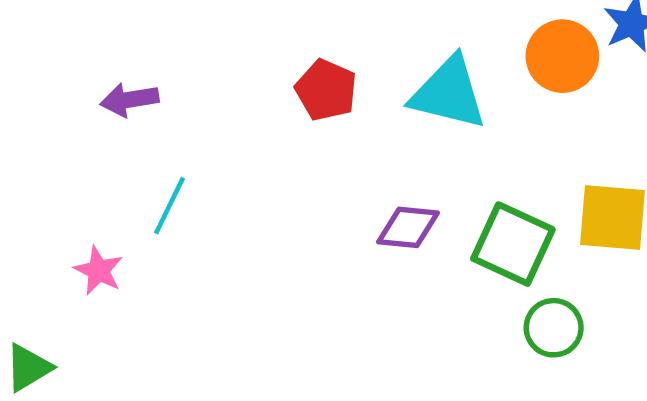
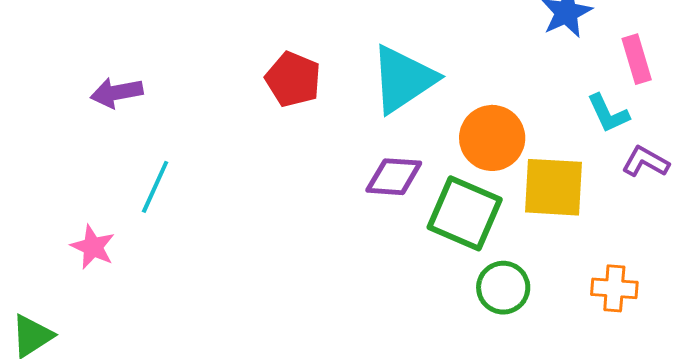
orange circle: (562, 56) -> (492, 138), moved
cyan triangle: (449, 93) -> (403, 79), turned -46
purple diamond: (408, 227) -> (394, 177), moved

